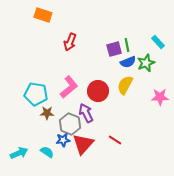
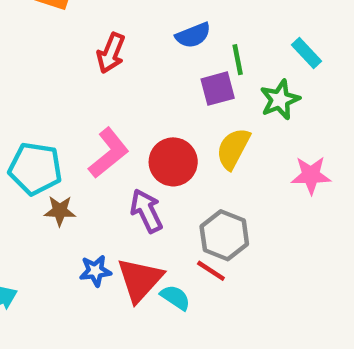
purple square: (114, 49) -> (218, 89), moved
blue semicircle: (128, 62) -> (193, 35), moved
gray hexagon: (70, 124) -> (224, 235), moved
cyan semicircle: (47, 152) -> (175, 297), moved

